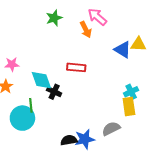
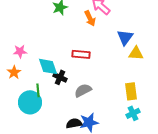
yellow triangle: (138, 44) -> (136, 53), moved
blue triangle: (123, 50) -> (125, 37), turned 36
cyan cross: (131, 92) -> (133, 113), moved
gray semicircle: (111, 129) -> (83, 90), moved

